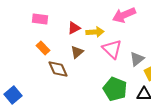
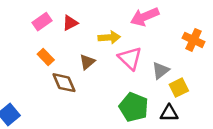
pink rectangle: (40, 19) -> (42, 22), turned -42
red triangle: (74, 28) -> (70, 23), moved

